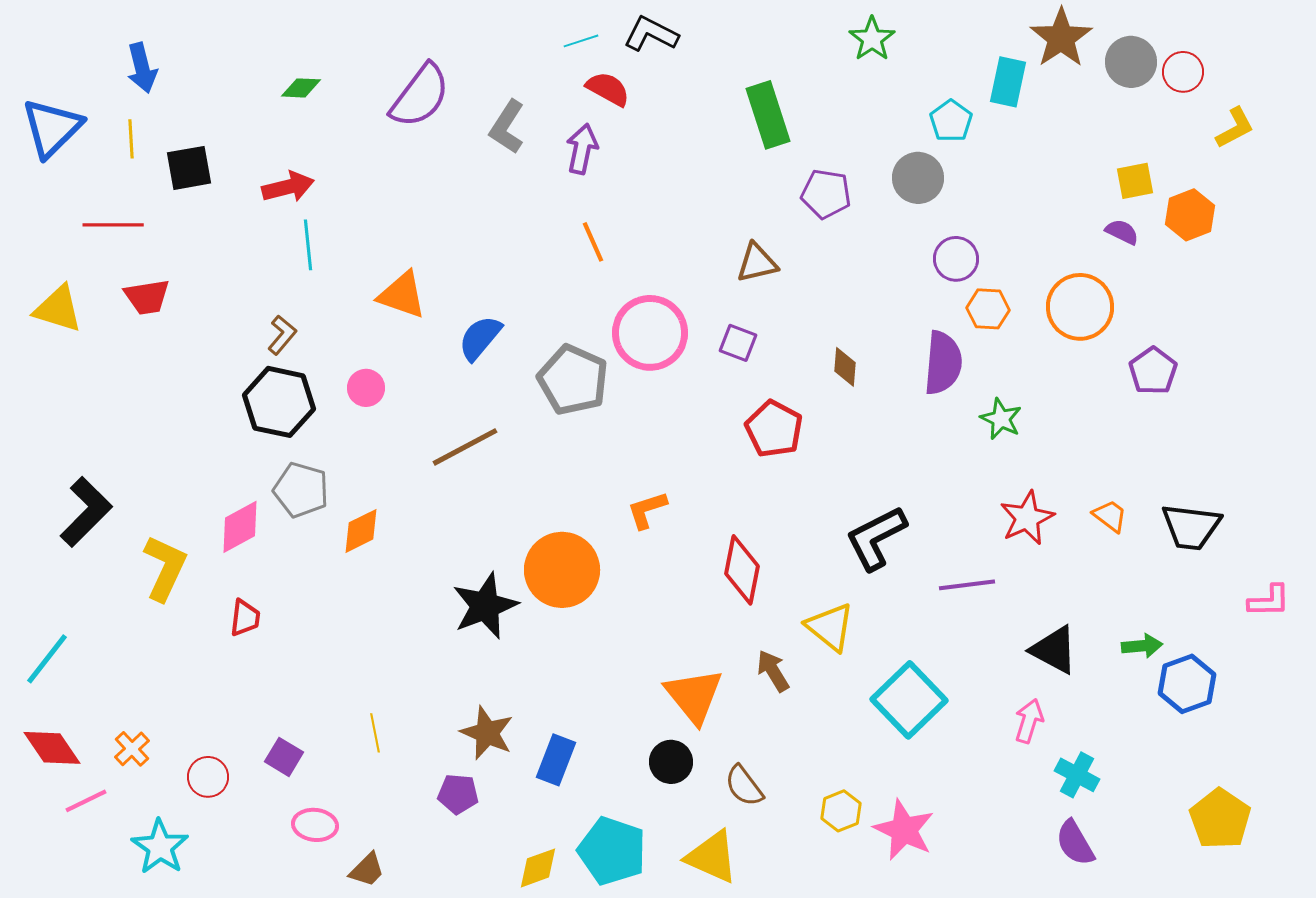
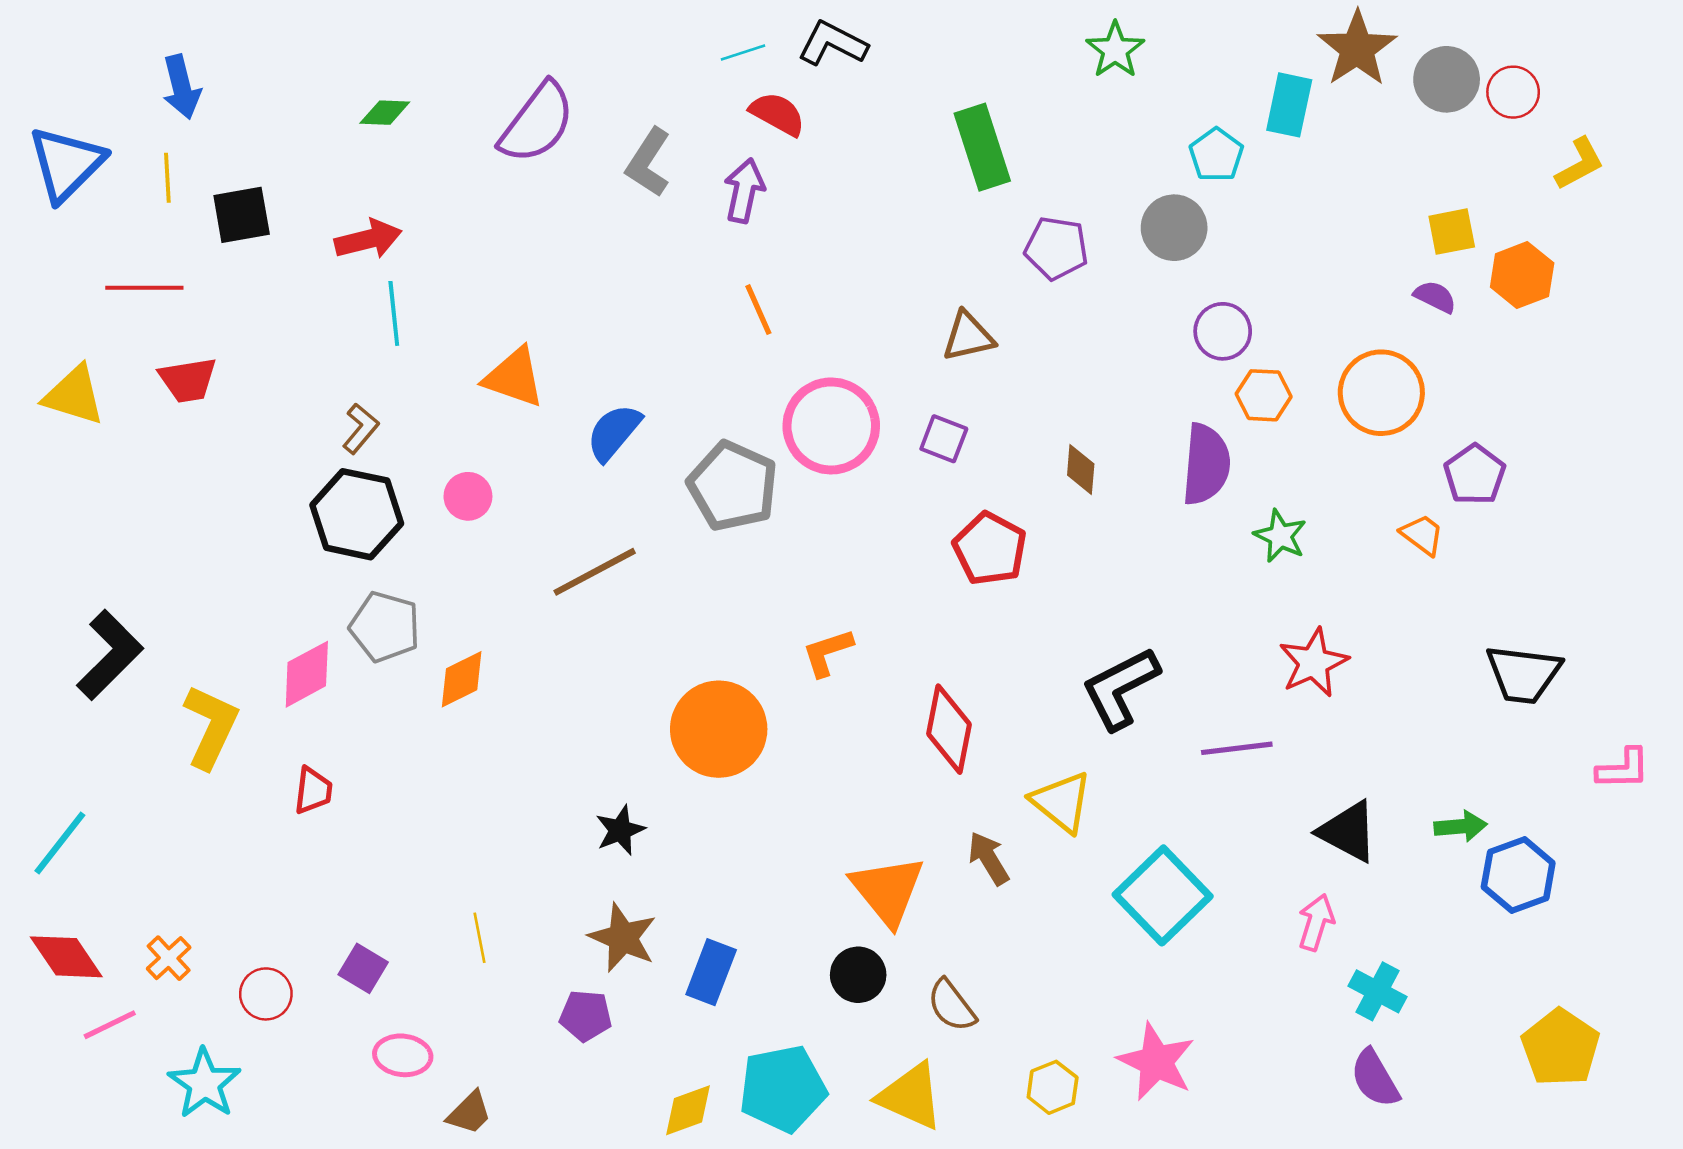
orange trapezoid: (1110, 516) -> (1422, 535), moved
black star: (485, 606) -> (620, 830), moved, size x0.6
yellow hexagon: (841, 811) -> (1053, 1087), moved
cyan pentagon: (612, 851) -> (783, 1089), turned -30

